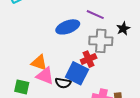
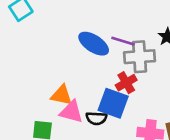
purple line: (95, 15) -> (123, 41), moved
blue ellipse: (68, 27) -> (94, 44), turned 60

